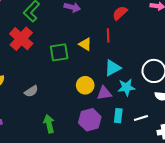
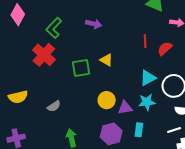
red semicircle: (120, 13) -> (165, 48), moved
red line: (108, 35) -> (145, 41), moved
cyan triangle: (113, 68) -> (148, 78), moved
white line: (141, 118) -> (174, 130), moved

